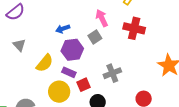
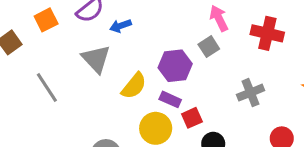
blue arrow: (63, 29) -> (120, 26), moved
gray triangle: (19, 45) -> (96, 59), size x1.5
gray cross: (112, 73) -> (251, 93), moved

